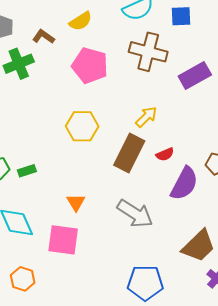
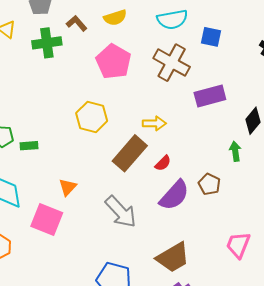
yellow arrow: (146, 117) -> (154, 123), turned 30
red semicircle: (165, 154) -> (163, 163), turned -36

